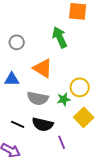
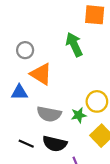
orange triangle: (43, 68) -> (41, 74), moved

